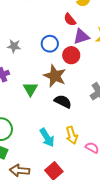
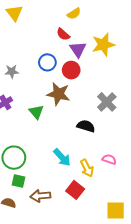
purple triangle: (81, 37) -> (78, 49), turned -36
black semicircle: (63, 101) -> (86, 126), moved
yellow arrow: (72, 135) -> (87, 168), moved

